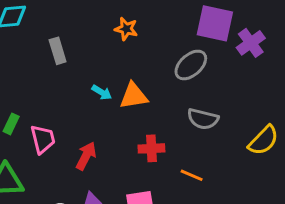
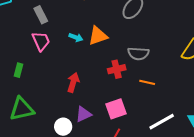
gray semicircle: (203, 119) -> (138, 53), moved
pink trapezoid: (43, 139) -> (41, 41), moved

